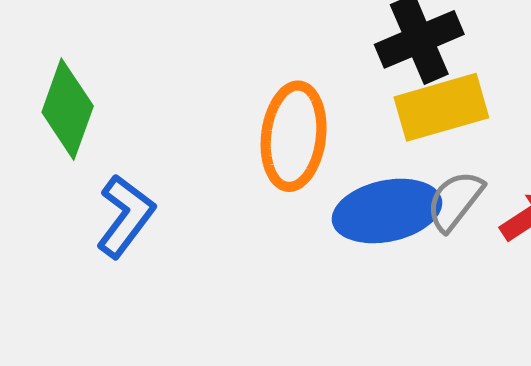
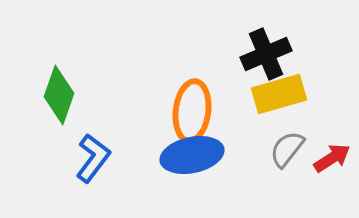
blue ellipse: (387, 211) -> (192, 155), moved

